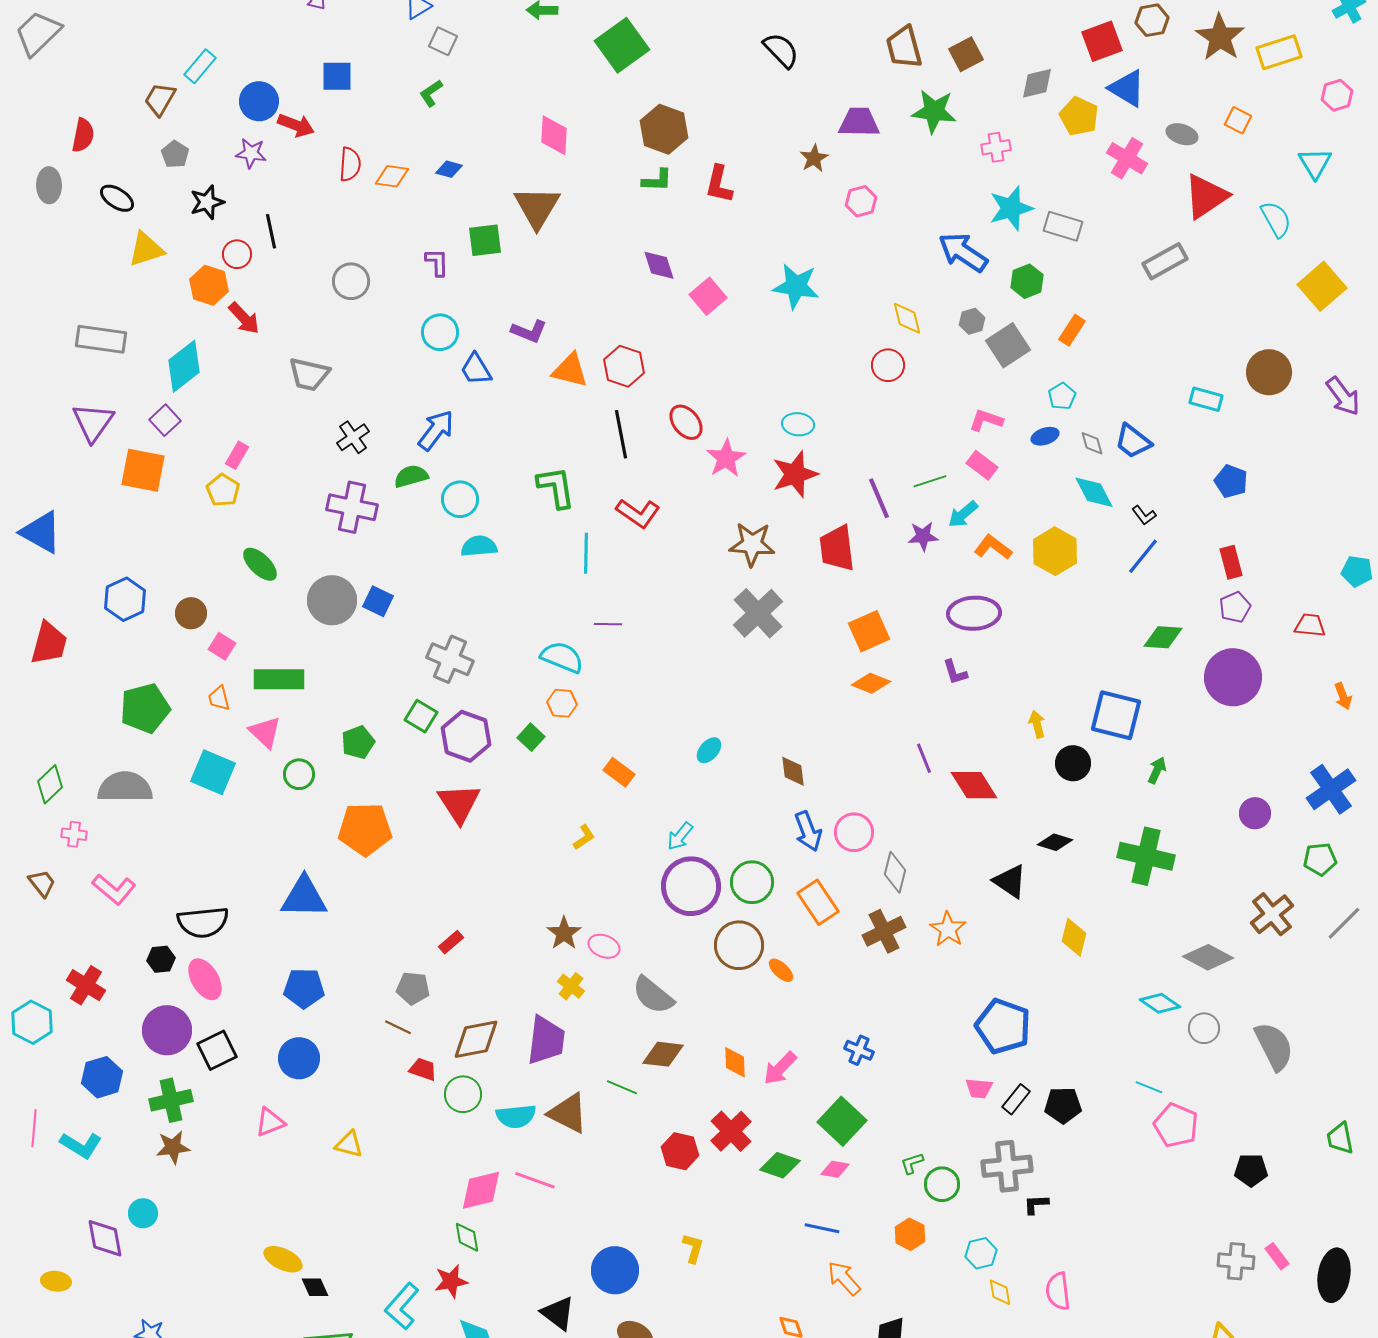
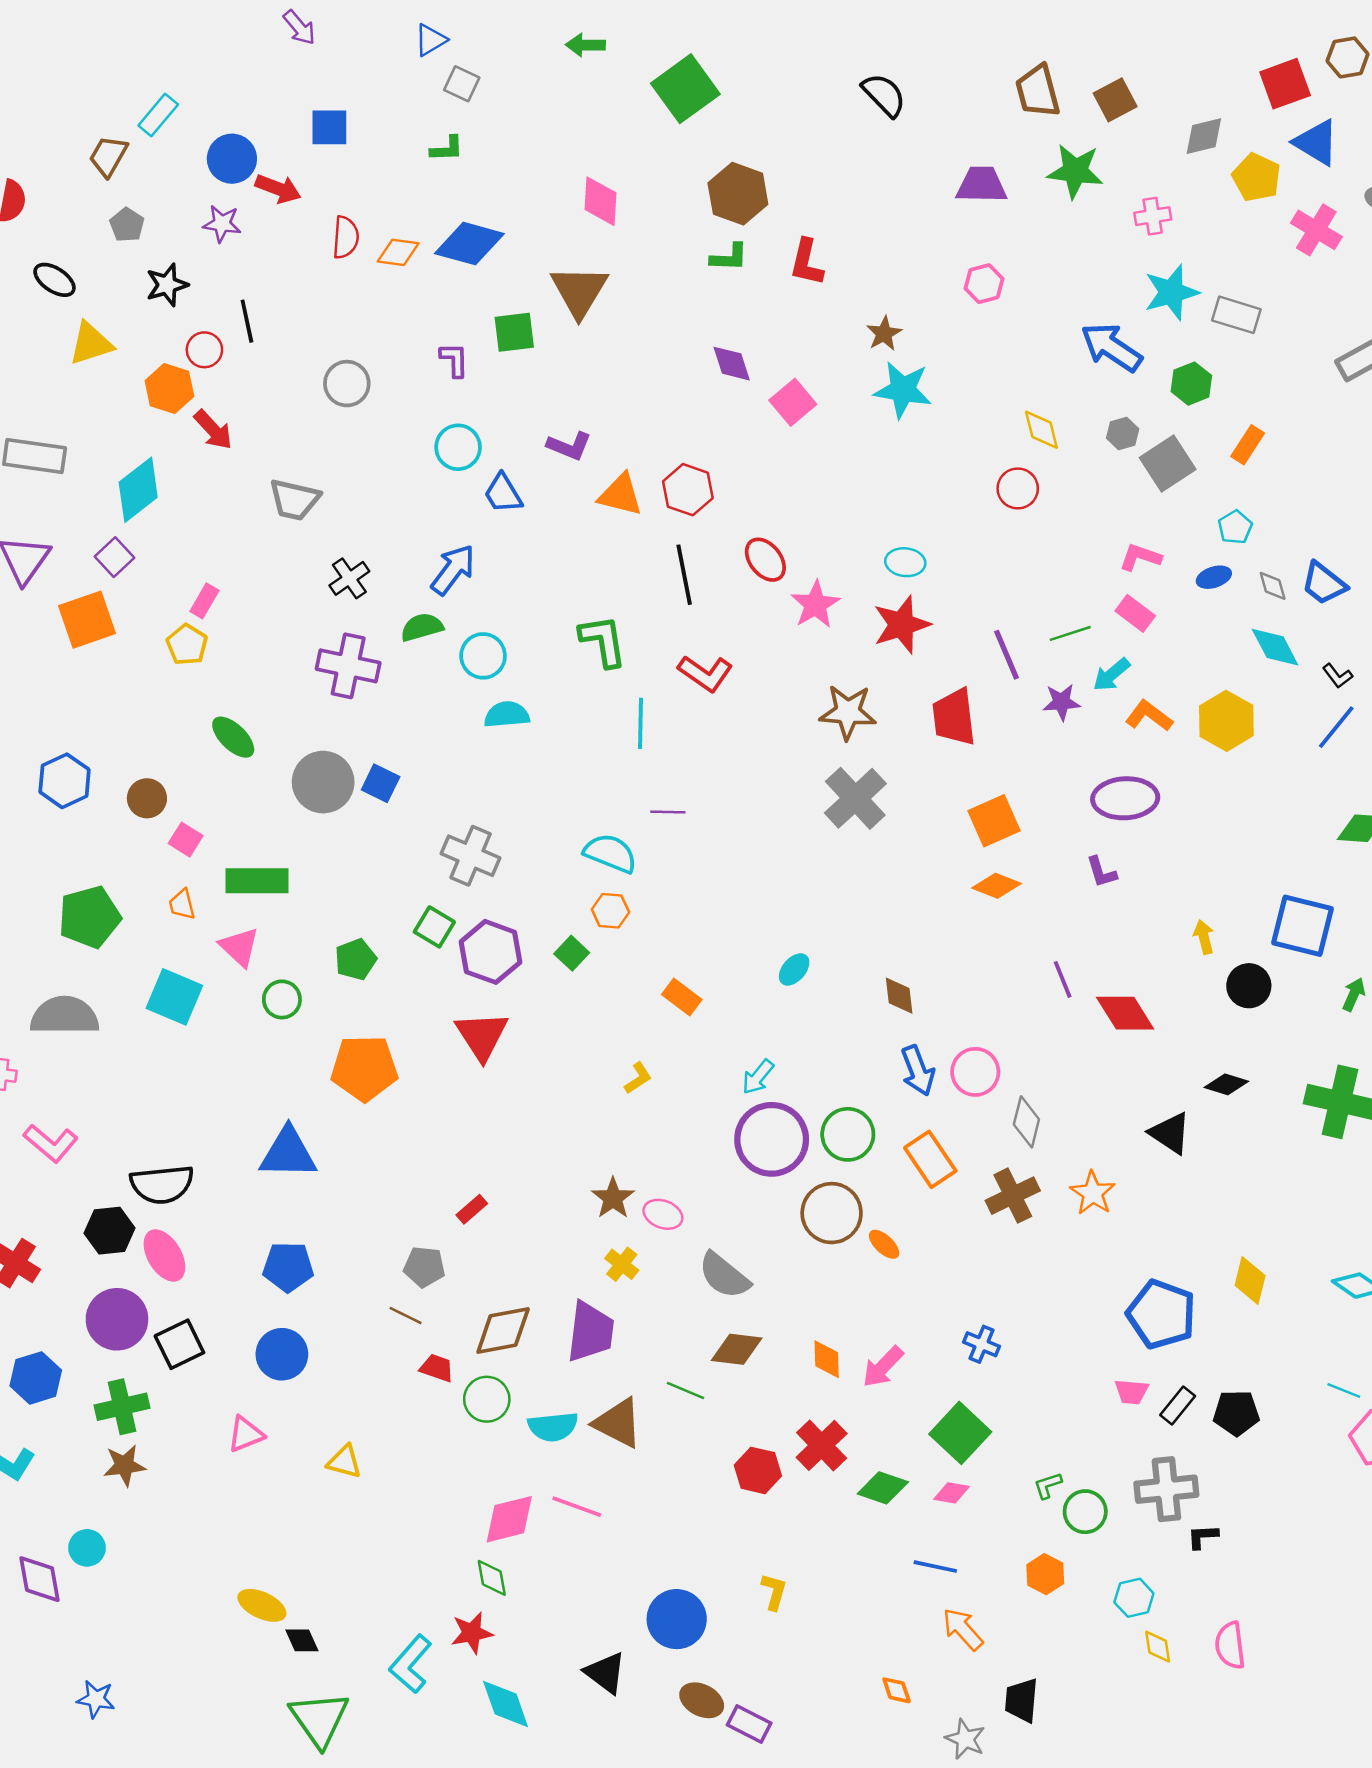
green L-shape: (431, 93) -> (447, 149), turned -148
brown star: (814, 158) -> (884, 334), moved
blue diamond: (449, 169) -> (469, 244), size x2.0
orange square: (143, 470) -> (87, 620), turned -30
yellow diamond: (1074, 937) -> (1250, 1281), moved
black hexagon: (161, 959) -> (109, 1231), size x1.4

